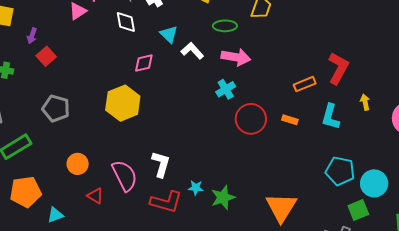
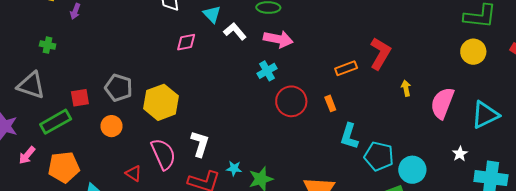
red square: (46, 56) -> (80, 98), moved, turned 30
yellow hexagon: (123, 103) -> (161, 102), moved
gray pentagon: (56, 108) -> (119, 88), moved
cyan L-shape: (330, 117) -> (349, 136), moved
orange rectangle: (290, 120) -> (330, 103), turned 49
orange circle: (78, 164) -> (111, 126), moved

